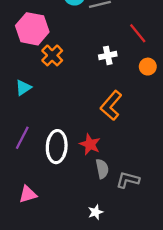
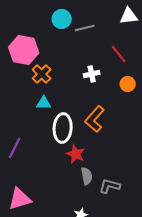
cyan triangle: (23, 88) -> (44, 103), moved, turned 35
white ellipse: (57, 147) -> (63, 128), moved
pink triangle: (28, 194) -> (20, 199), size x1.4

